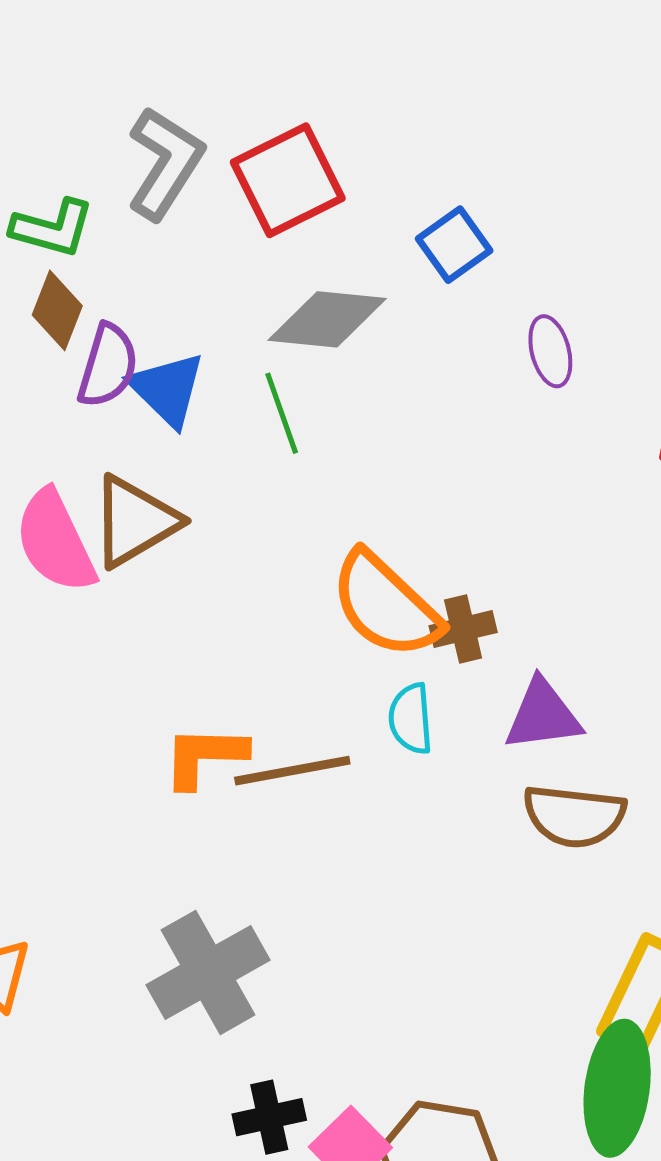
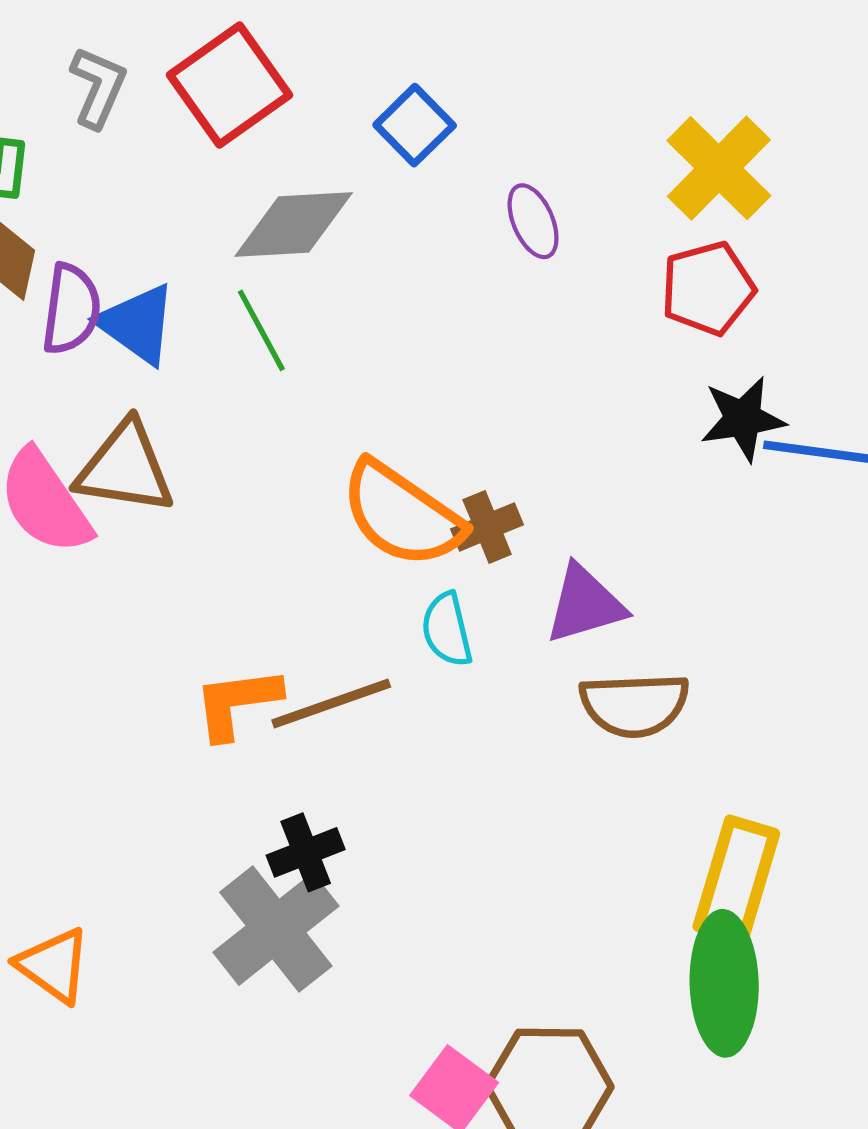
gray L-shape: (165, 163) -> (98, 87), size x0.7
brown triangle: (135, 521) -> (125, 468), turned 48
black cross: (269, 1117) -> (306, 852), moved

